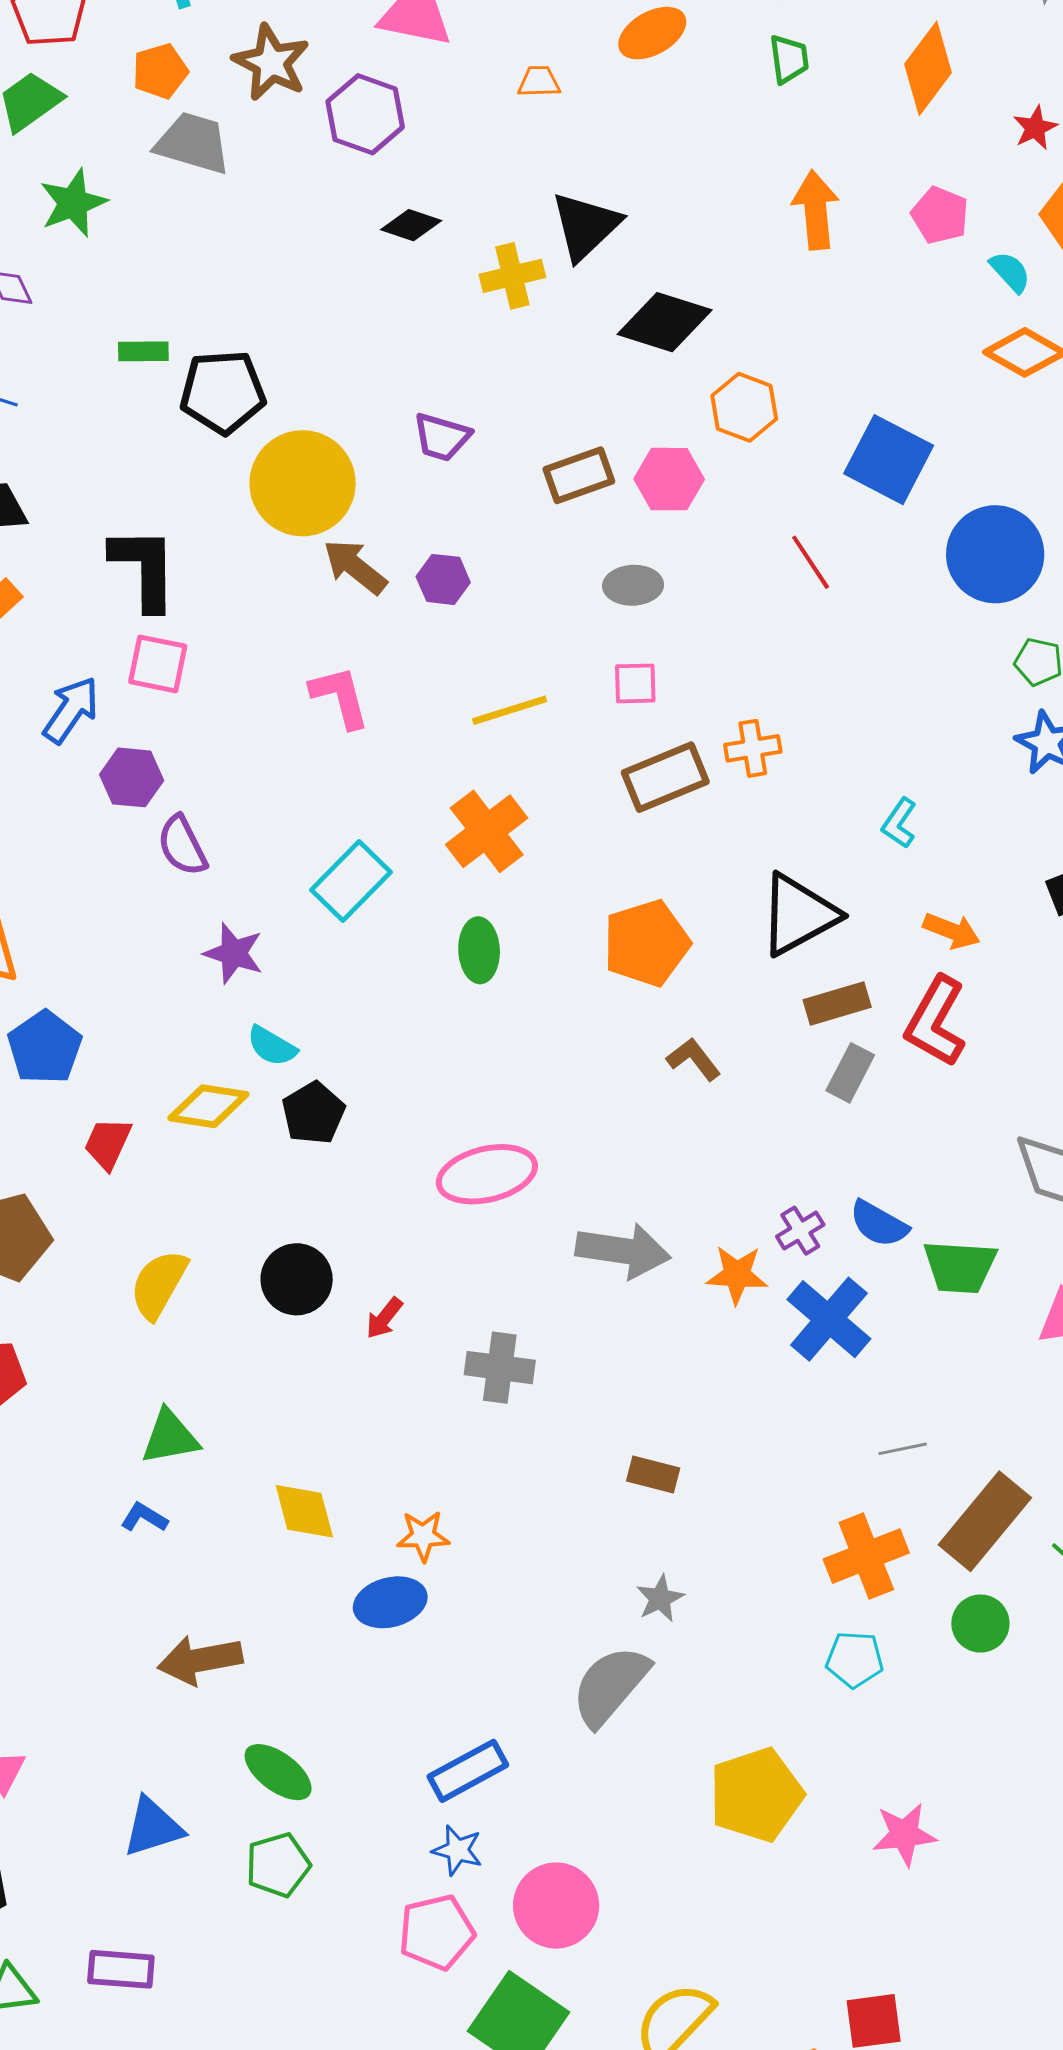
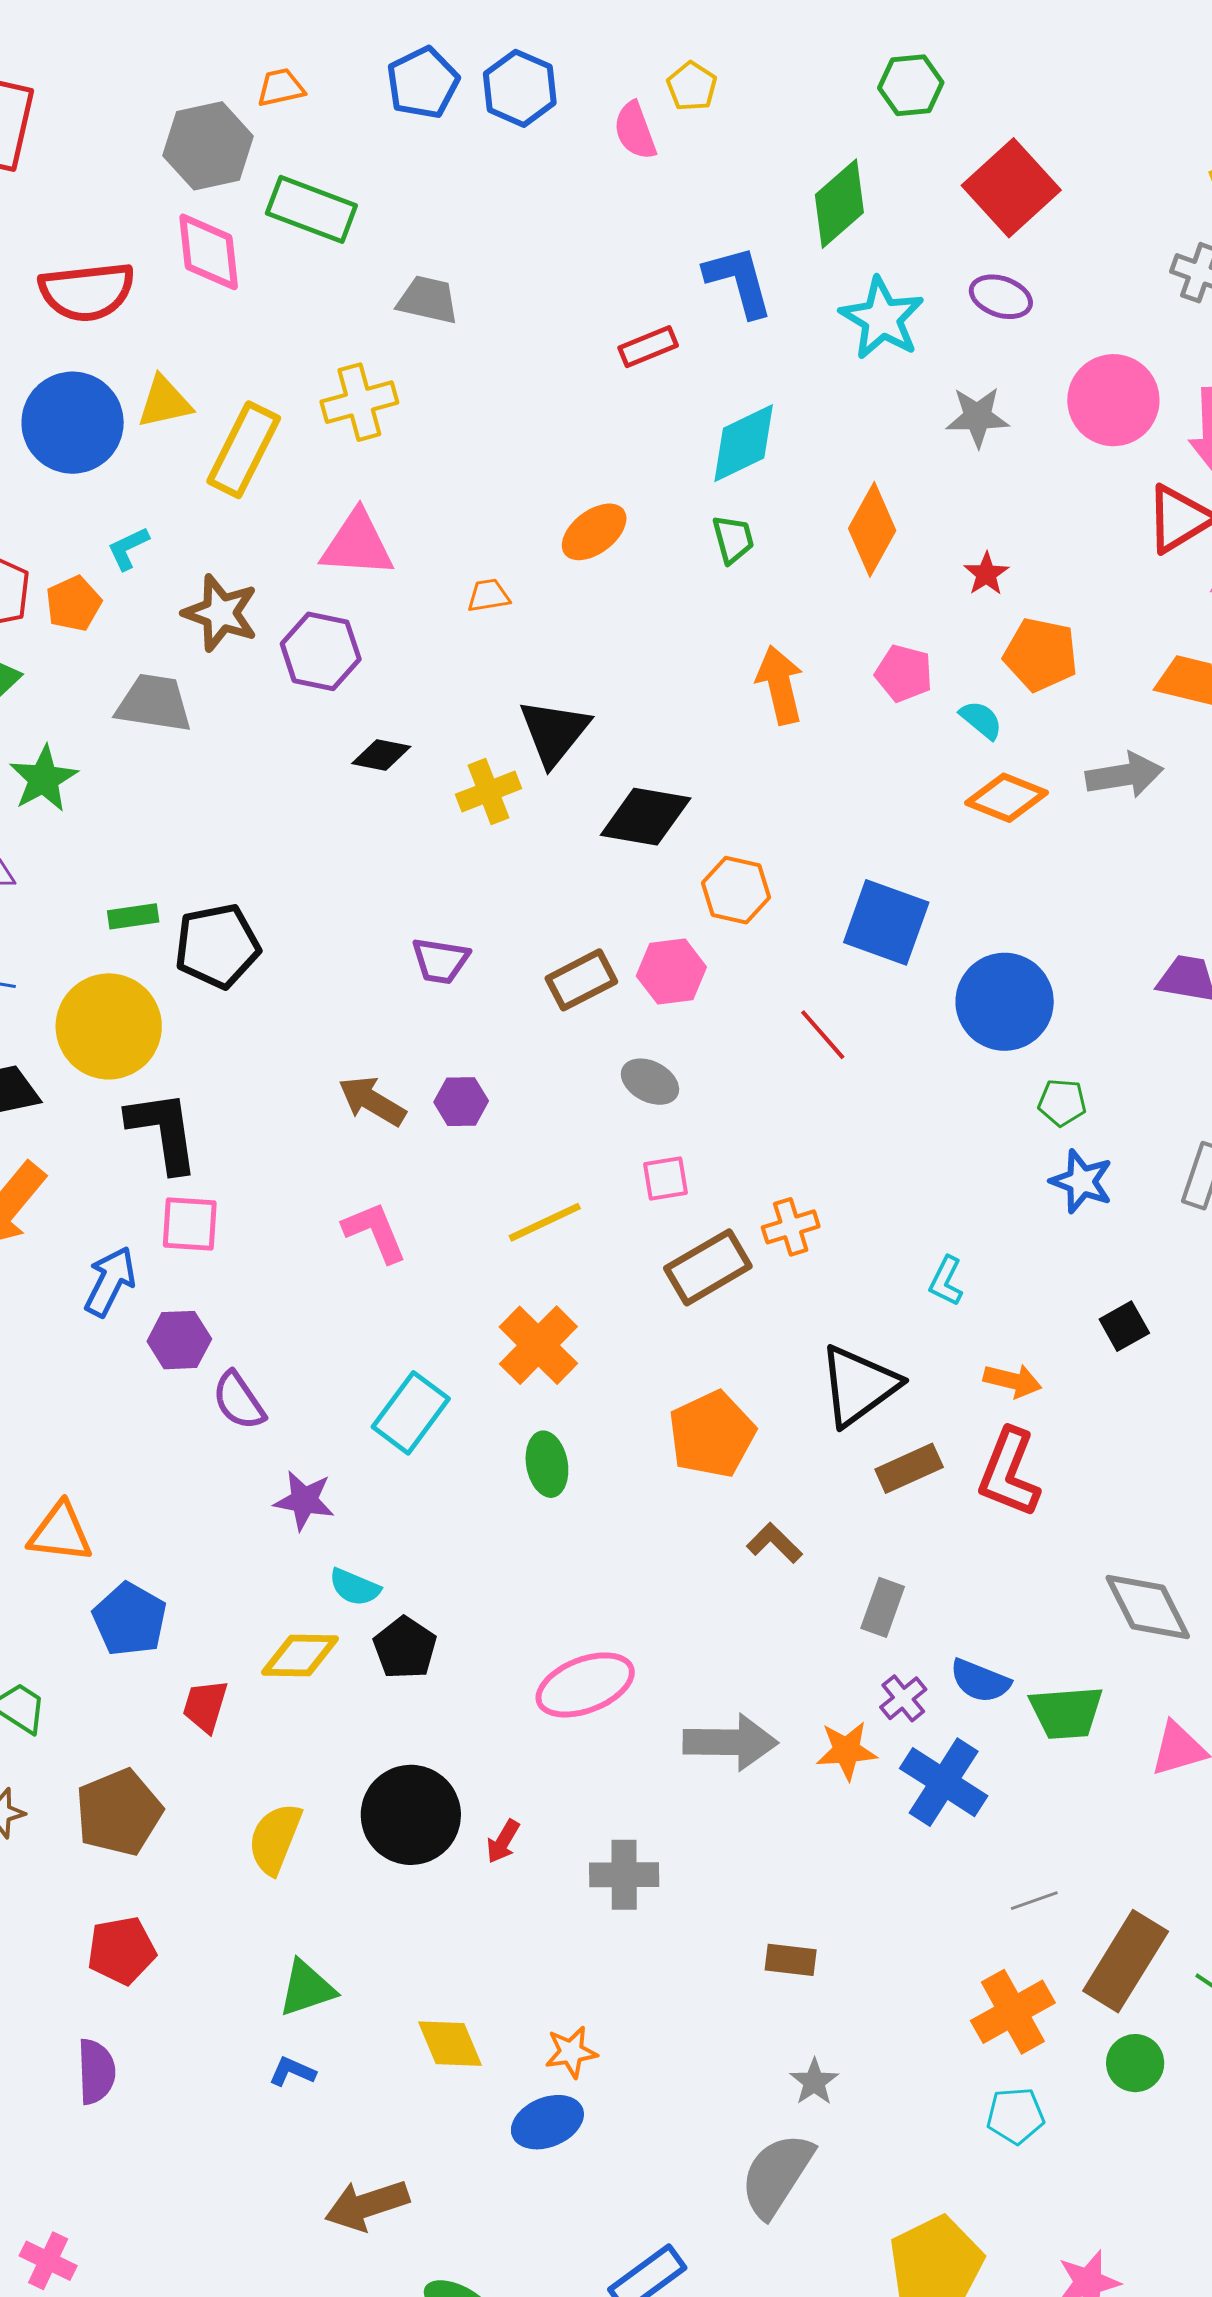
orange pentagon: (160, 71) -> (73, 604), moved
yellow circle: (303, 483) -> (109, 1026), moved
gray ellipse: (633, 585) -> (650, 1082), turned 38
gray rectangle: (850, 1073) -> (883, 1607), moved
black circle: (297, 1279) -> (411, 1815), size x1.4

